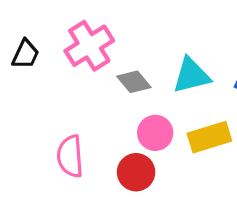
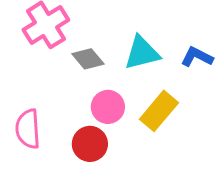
yellow rectangle: (209, 137) -> (159, 111), turned -33

